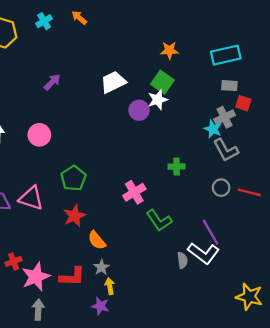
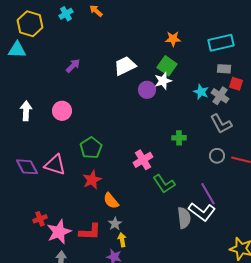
gray cross: (225, 117) -> (220, 96), turned -30
cyan star: (213, 129) -> (201, 92), moved
gray semicircle: (182, 260) -> (184, 218), size x1.5

